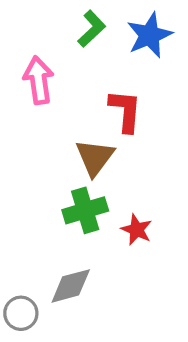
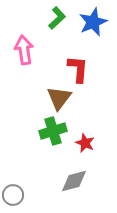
gray diamond: (71, 286) -> (74, 181), moved

